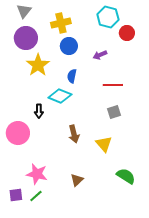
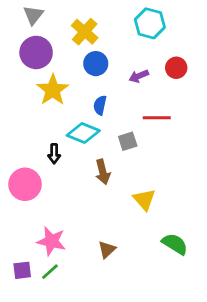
yellow cross: (61, 23) -> (85, 32), turned -36
red circle: (127, 33) -> (176, 68), moved
gray square: (114, 112) -> (128, 141), moved
brown arrow: (74, 134) -> (103, 172), moved

